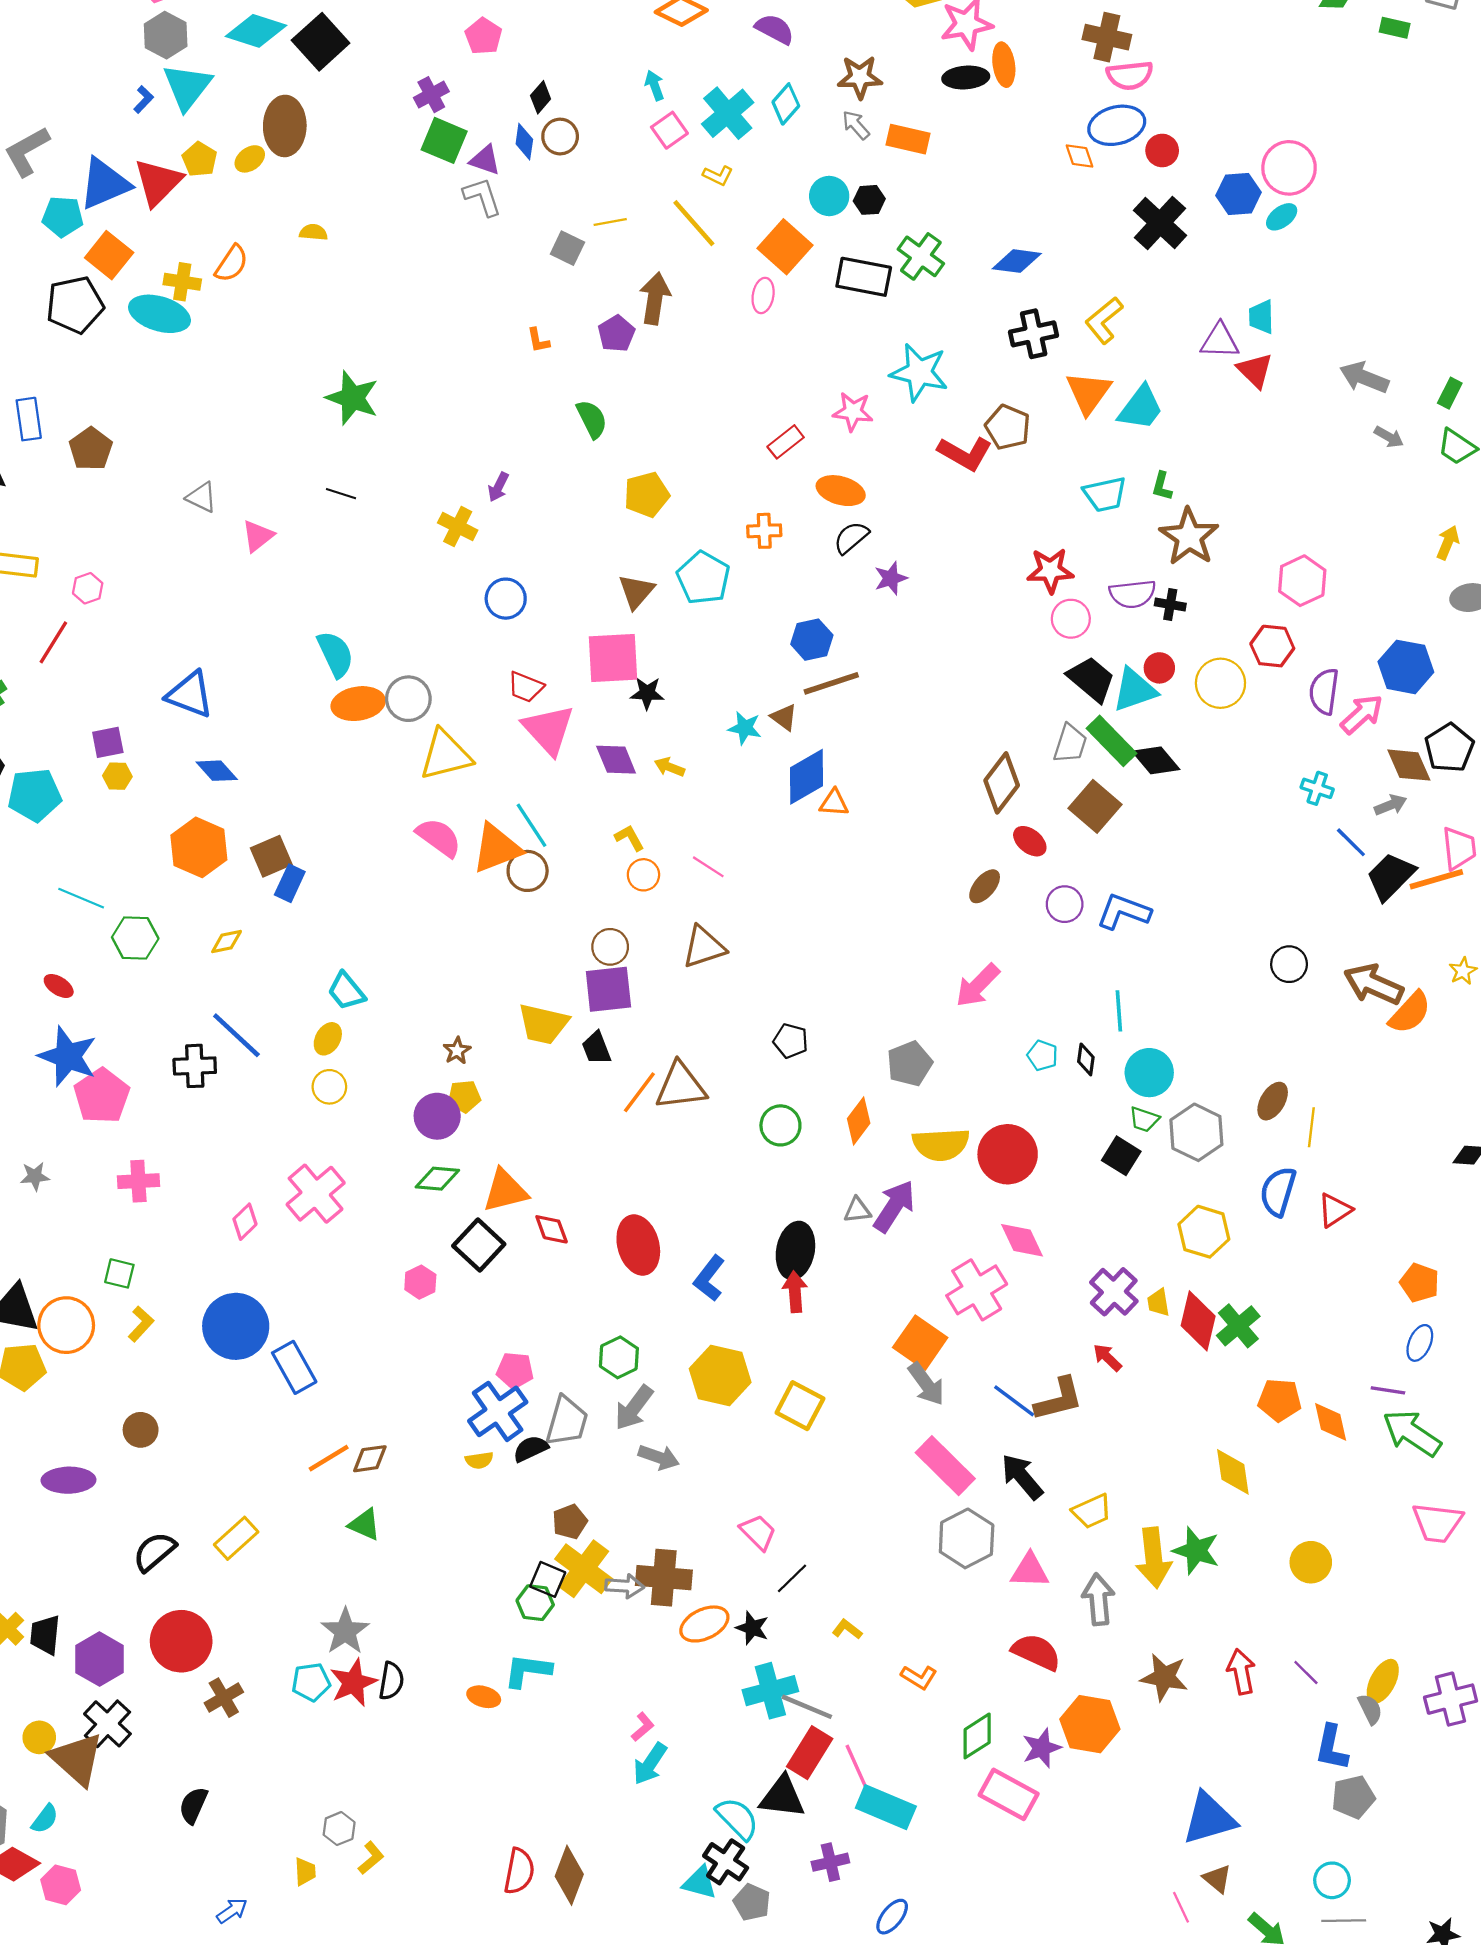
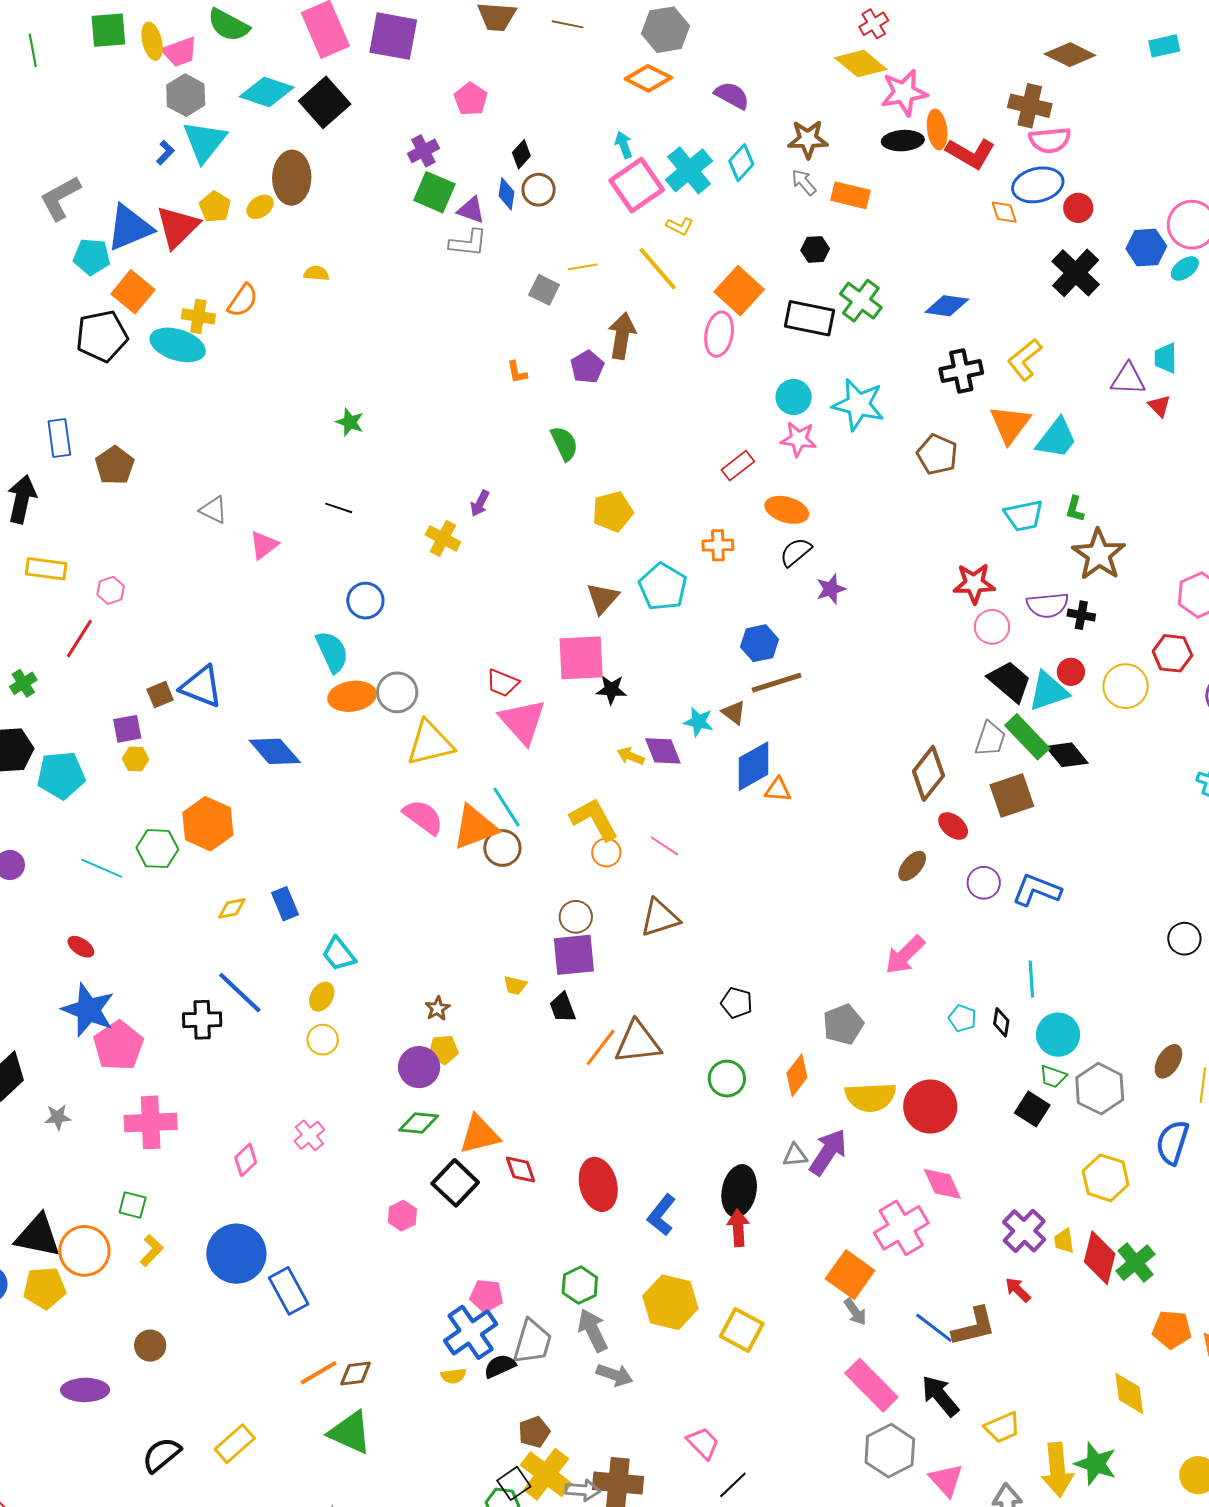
pink square: (669, 130) -> (637, 185), size x1.6
cyan circle: (829, 196) -> (794, 397), moved
gray L-shape: (482, 197) -> (468, 243), turned 114
pink ellipse: (763, 295) -> (719, 334), size x1.4
red triangle: (1255, 370) -> (1159, 406), size x0.7
green star: (352, 398) -> (350, 422), size x0.6
red L-shape: (965, 453) -> (971, 153), moved
blue circle: (506, 599) -> (365, 601), moved
purple diamond: (616, 760) -> (663, 751), moved
blue diamond: (217, 771) -> (275, 751), moved, size x1.4
brown square: (1095, 806) -> (1012, 795), turned 30
yellow L-shape: (629, 838) -> (594, 819), size x1.8
brown square: (271, 856) -> (160, 695), moved, size x0.7
blue rectangle: (290, 883) -> (285, 904), moved, turned -48
green hexagon: (135, 938) -> (157, 849), moved
yellow trapezoid: (543, 1024) -> (515, 985), size x0.5
pink cross: (138, 1181) -> (151, 1122), size x1.4
pink cross: (316, 1194) -> (309, 1135), size x0.6
gray arrow: (926, 1384) -> (855, 1312), size x0.7
gray arrow: (634, 1408) -> (593, 1330), turned 117
green triangle: (365, 1524) -> (350, 1432), size x1.5
pink triangle: (1030, 1571) -> (946, 1480), turned 45
black square: (548, 1579) -> (514, 1483), turned 32

